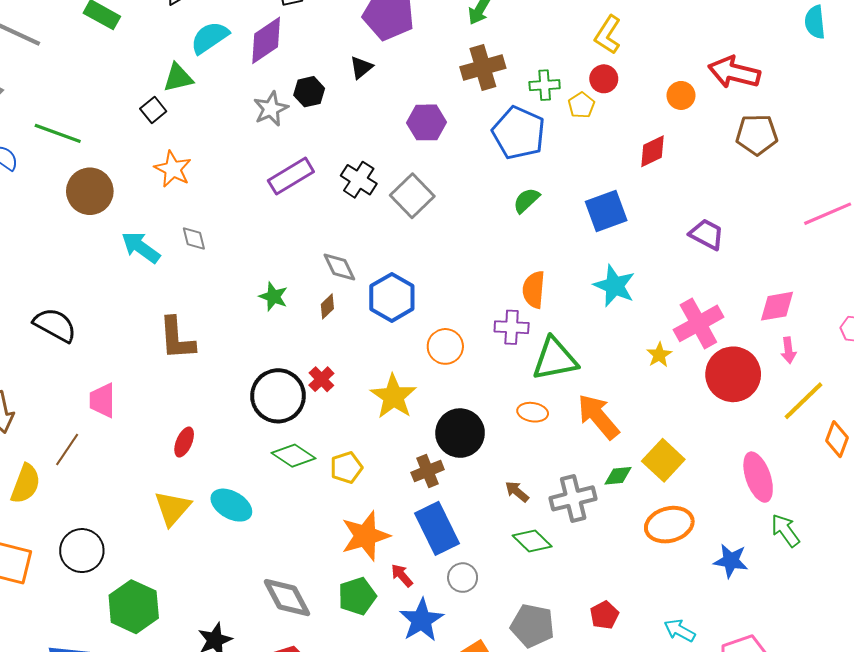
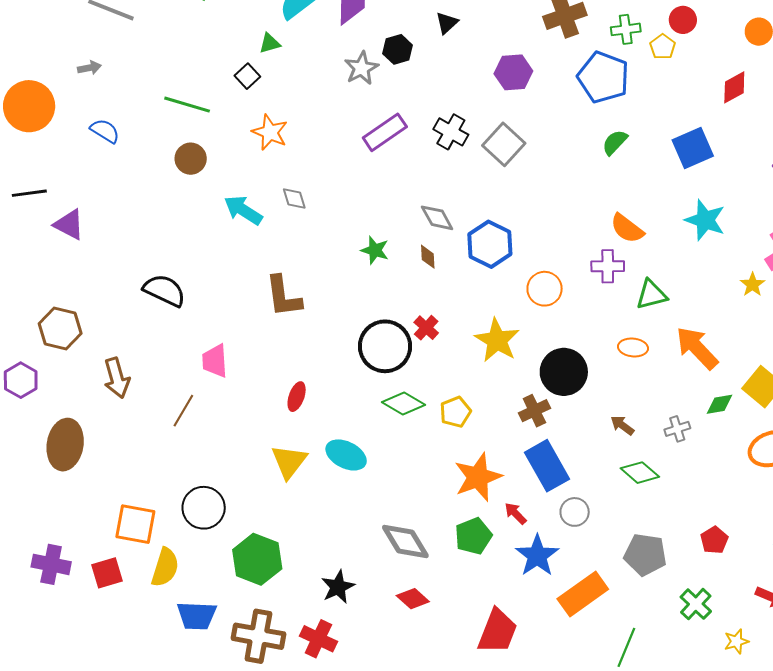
green triangle: (178, 78) -> (270, 43), size x0.7
green line: (58, 133) -> (187, 105), moved
brown circle: (90, 191) -> (191, 159), size x0.7
orange semicircle: (534, 290) -> (627, 228), turned -54
brown diamond: (327, 306) -> (428, 257), turned -45
green triangle: (555, 359) -> (651, 295), size x0.7
yellow semicircle: (26, 484) -> (165, 567), moved
gray cross: (573, 498) -> (677, 429), size x0.6

